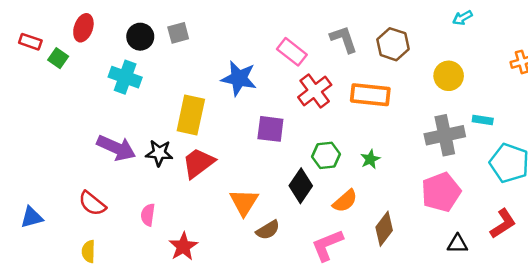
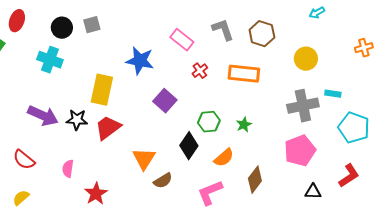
red cross: (315, 91) -> (200, 71), size x0.6
purple square: (270, 129) -> (165, 101), turned 35
yellow semicircle: (88, 251) -> (21, 198), turned 48

